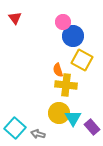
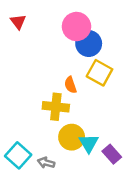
pink circle: (63, 22) -> (76, 26), size x1.5
yellow cross: (66, 85) -> (56, 107), moved

